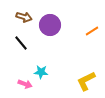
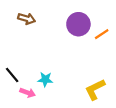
purple circle: (50, 25) -> (78, 24), moved
black line: (21, 43) -> (12, 75), moved

